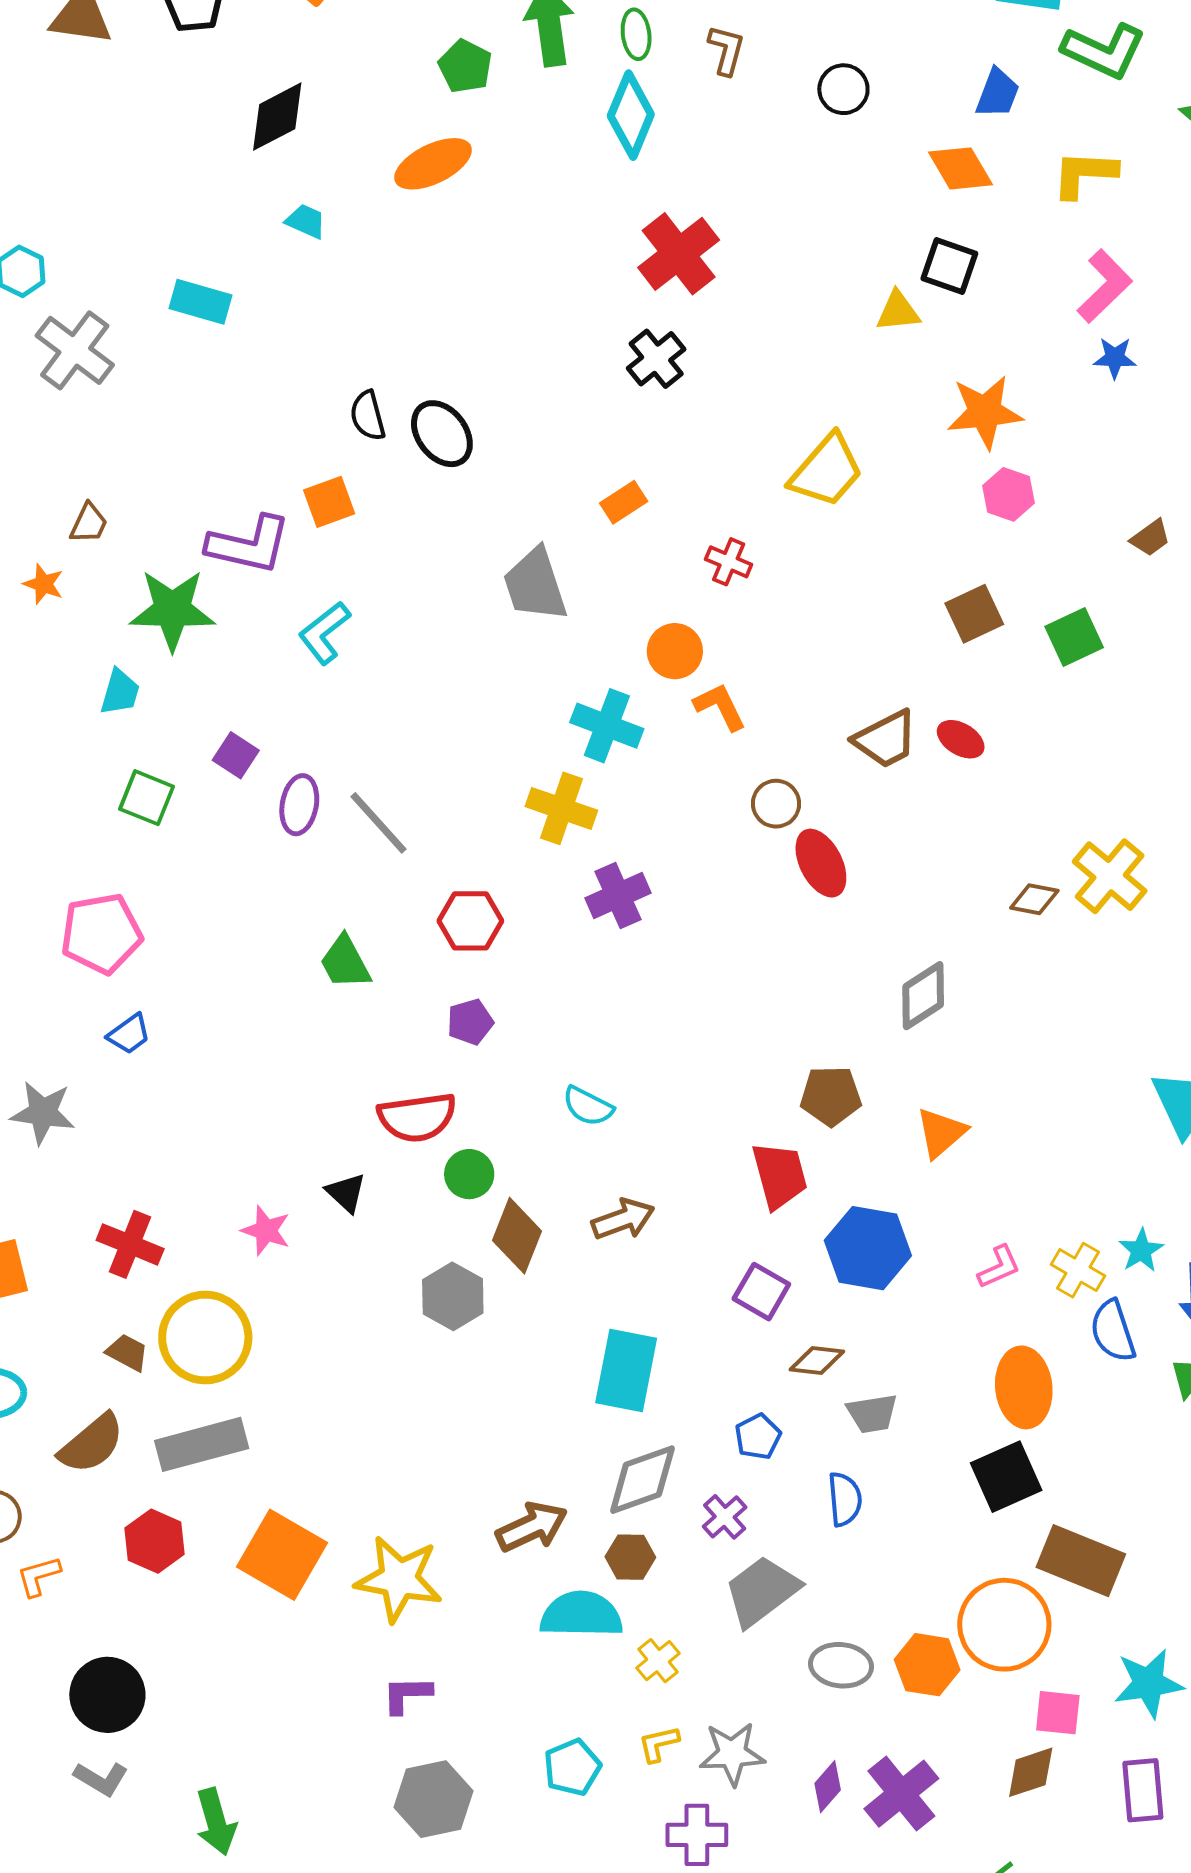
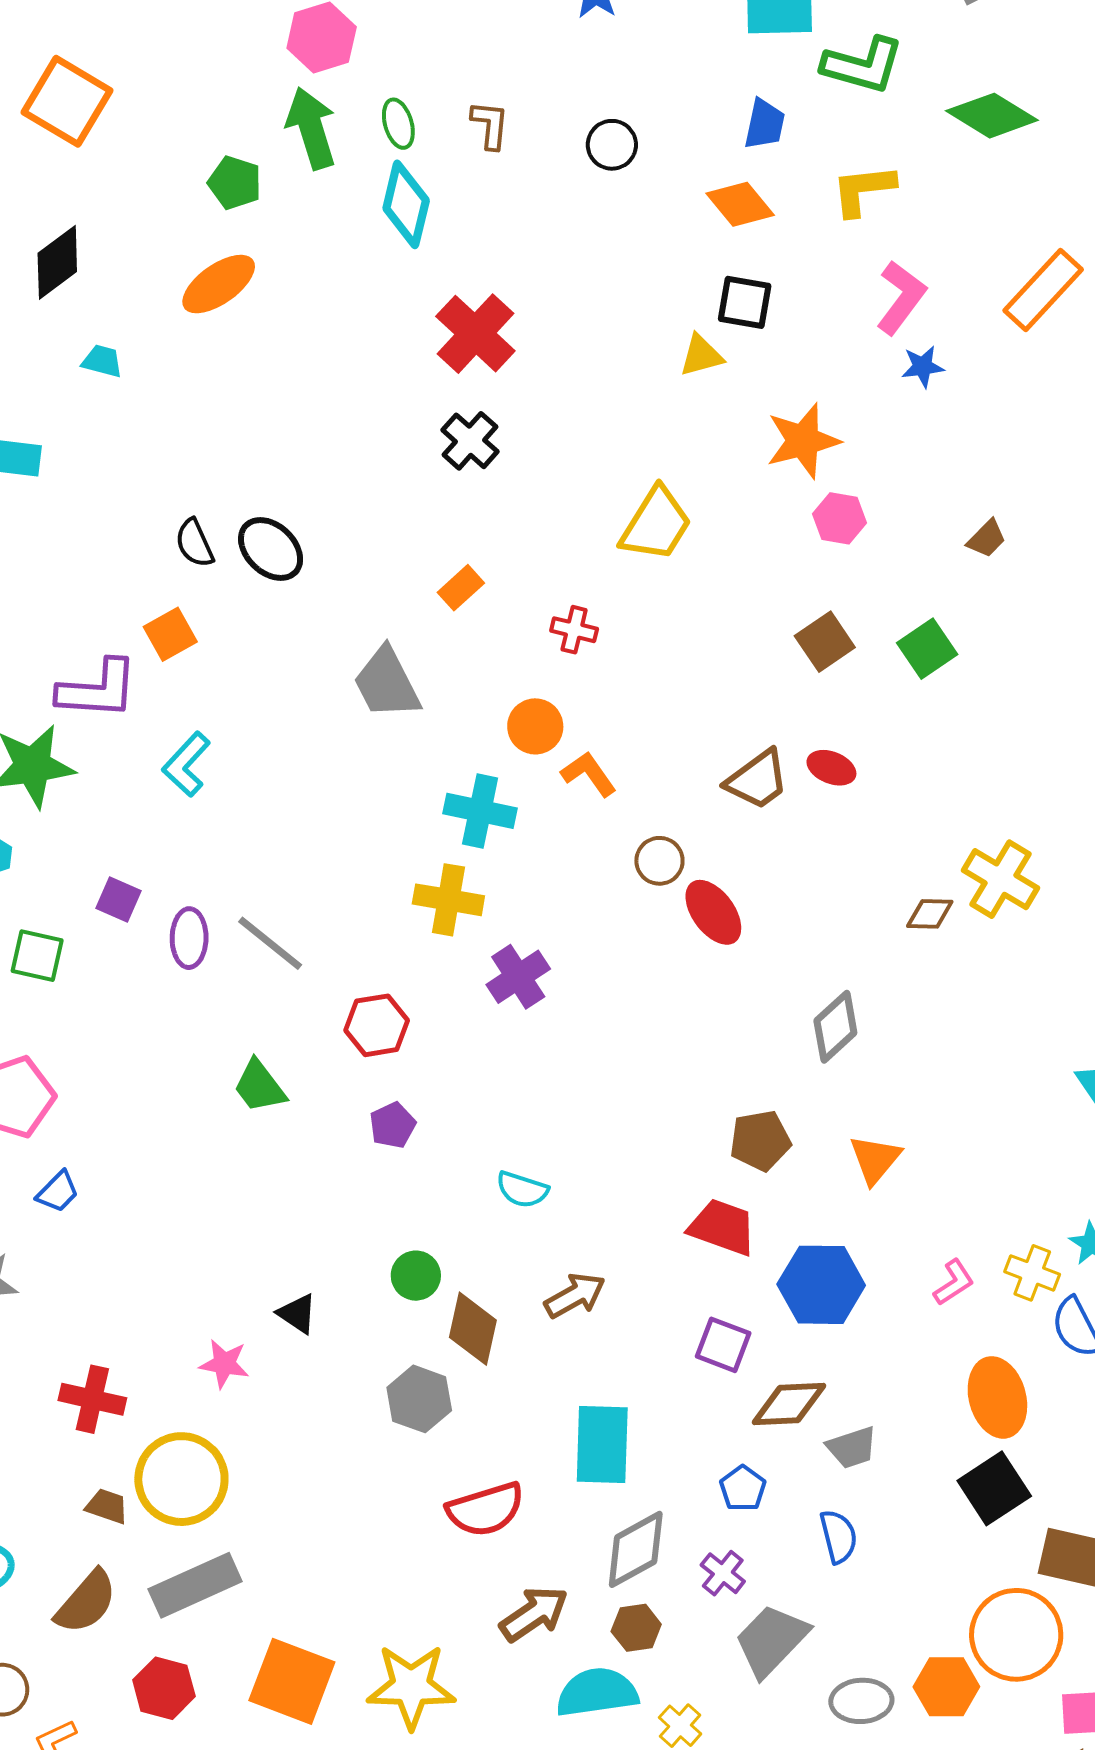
red semicircle: (417, 1117) -> (486, 1509), moved
red trapezoid: (780, 1175) -> (722, 1227), turned -46
brown diamond: (817, 1361) -> (789, 1404), size x1.4

